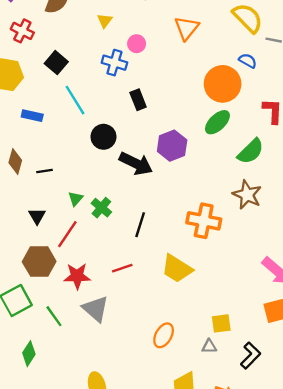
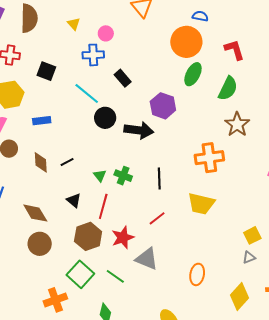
cyan line: (75, 100) -> (87, 94), moved
brown star: (247, 195) -> (237, 124), turned 30
orange ellipse: (164, 335) -> (197, 274), moved

